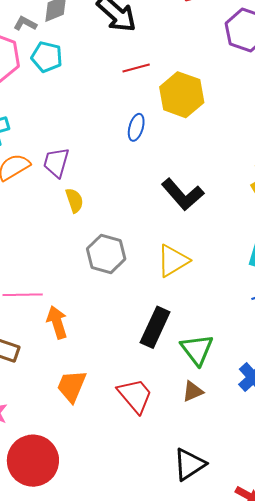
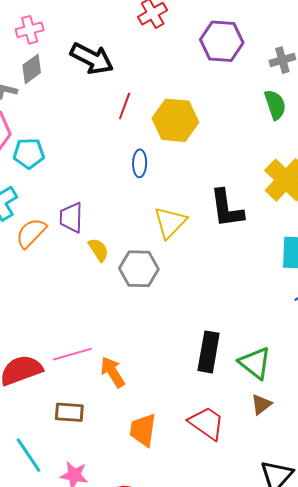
cyan pentagon: (47, 57) -> (29, 153), moved
red line: (136, 68) -> (125, 106), turned -40
black L-shape: (183, 194) -> (227, 208), moved, turned 48
gray hexagon: (106, 254) -> (139, 269), moved
yellow triangle: (173, 261) -> (170, 222), moved

